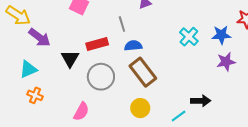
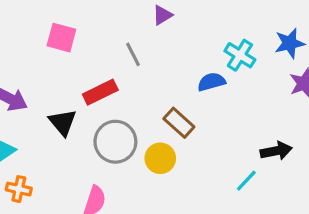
blue semicircle: (133, 46) -> (211, 82), moved
brown rectangle: (143, 72) -> (179, 123), size x0.7
yellow circle: (140, 108) -> (160, 158), moved

